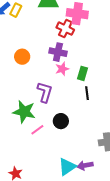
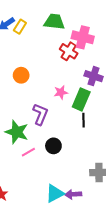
purple cross: (58, 52) -> (94, 76), moved
green rectangle: (83, 73) -> (81, 99), size x1.5

